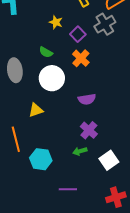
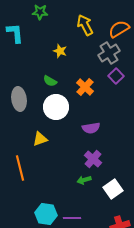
purple square: (78, 34) -> (116, 76), moved
cyan hexagon: (41, 159) -> (46, 214), moved

